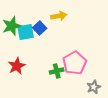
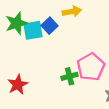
red star: (17, 66) -> (18, 85), moved

